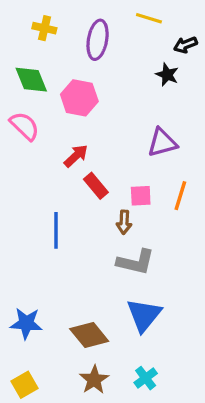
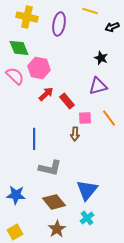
yellow cross: (44, 28) -> (27, 17), size x1.5
black star: (167, 75) -> (101, 58), moved
pink hexagon: (79, 98) -> (39, 68), moved
red rectangle: (96, 186) -> (67, 101), moved
orange line: (180, 196) -> (109, 118), turned -54
gray L-shape: (136, 262) -> (50, 168), moved
cyan cross: (146, 378) -> (87, 218), moved

